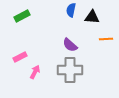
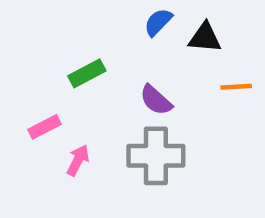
blue semicircle: (71, 10) -> (158, 22), turned 32
green rectangle: (22, 16) -> (87, 73), moved

